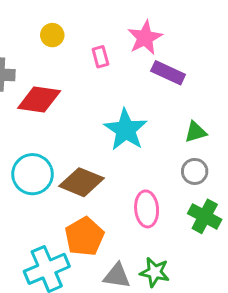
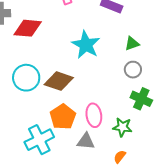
pink ellipse: (147, 209) -> (94, 115), moved
green star: (155, 272) -> (122, 127), moved

